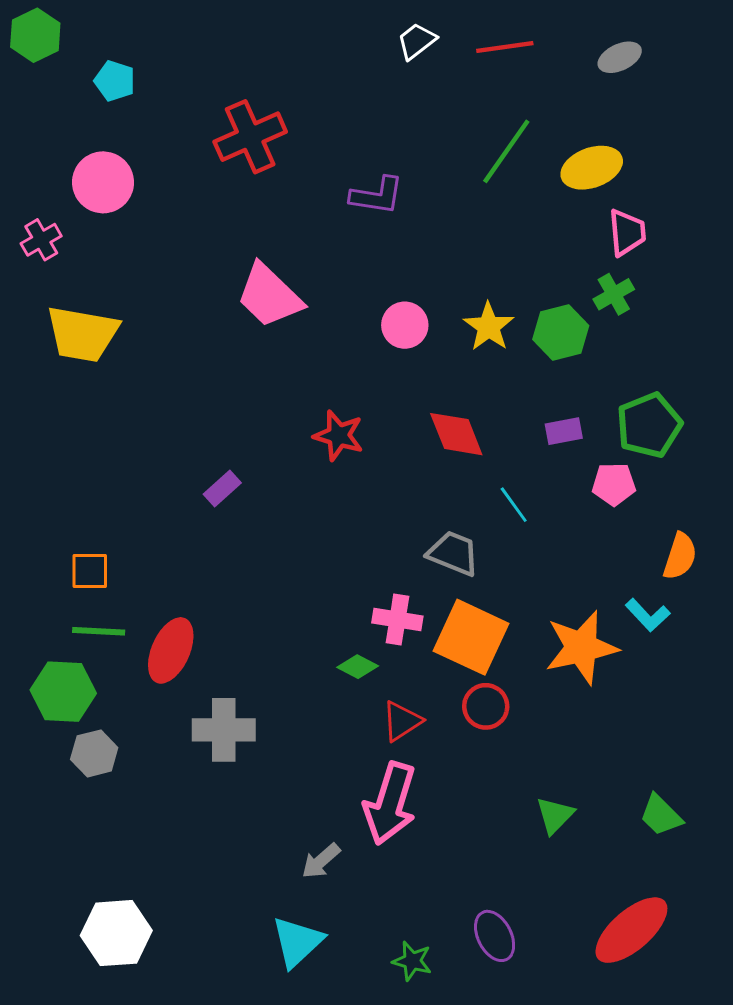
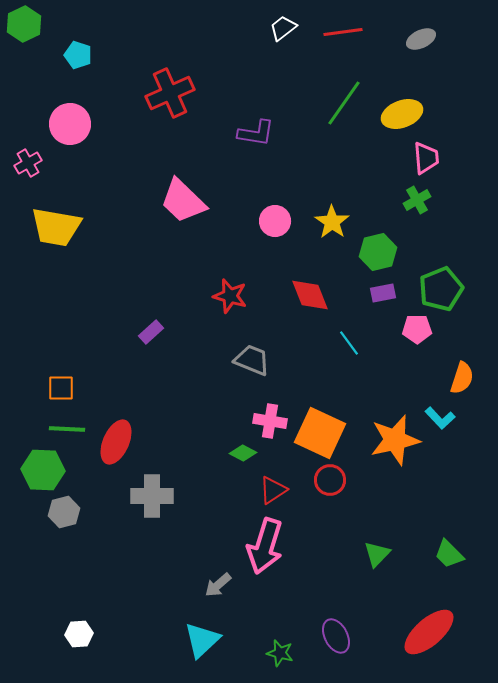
green hexagon: (561, 332) -> (378, 252), moved
gray trapezoid: (453, 553) -> (252, 360), moved
white hexagon: (116, 933) -> (79, 634), size x0.6

